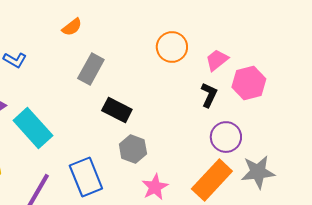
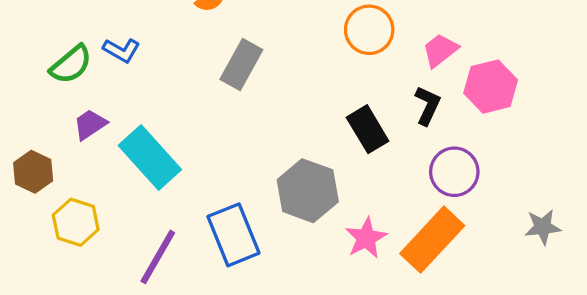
black rectangle: (117, 110) -> (368, 129), moved, turned 32
gray hexagon: (133, 149) -> (308, 191), size x1.4
gray star: (258, 172) -> (543, 227), moved, size x0.7
pink star: (155, 187) -> (366, 238), moved

